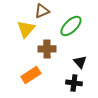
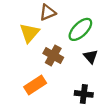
brown cross: (47, 49) -> (53, 55), turned 30
black triangle: (80, 62) -> (91, 57), moved

